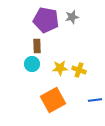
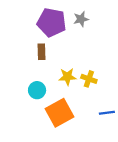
cyan circle: (32, 64) -> (37, 90), moved

